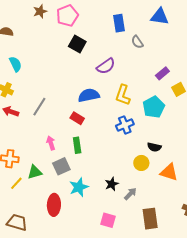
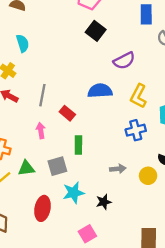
gray line: (39, 107) -> (42, 95), turned -30
red rectangle: (77, 118) -> (67, 113), moved
pink arrow: (51, 143) -> (41, 131), moved
black star: (112, 184) -> (104, 202), moved
gray arrow: (130, 194) -> (118, 169), moved, turned 32
pink square: (108, 220) -> (87, 234), moved, turned 35

